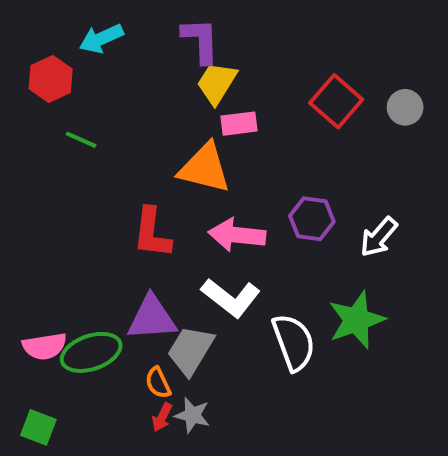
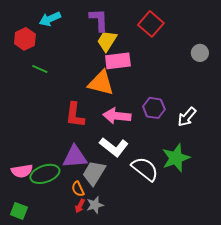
red square: (336, 101) -> (151, 24), moved
pink rectangle: (239, 124) -> (118, 61), size x1.4
white semicircle: (294, 342) -> (145, 169), turned -32
gray star: (192, 415) -> (95, 205), turned -30

